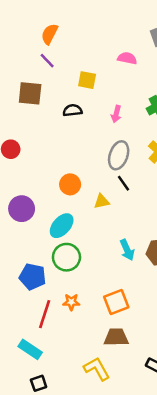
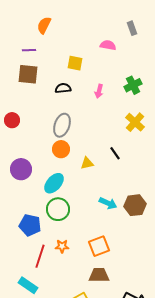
purple line: (47, 61) -> (29, 50), moved, turned -48
gray ellipse: (119, 155) -> (62, 125), moved
black line: (123, 183) -> (115, 153), moved
cyan arrow: (127, 250) -> (108, 203), turned -42

